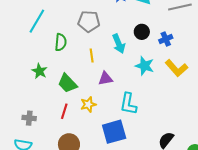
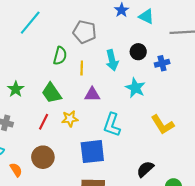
green semicircle: (61, 42) -> (60, 56), moved
yellow L-shape: (177, 68) -> (162, 125), moved
green star: (40, 71) -> (16, 89), moved

